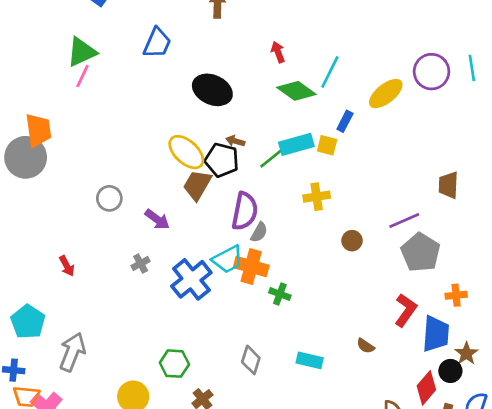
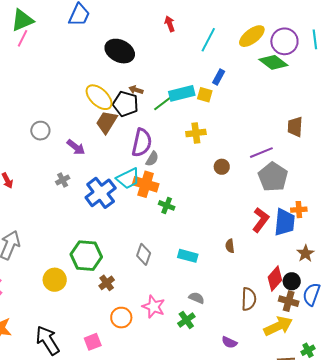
green diamond: (296, 91) -> (273, 62), moved
yellow ellipse: (386, 94) -> (252, 36), moved
blue trapezoid: (436, 334) -> (285, 222), moved
brown semicircle: (365, 346) -> (230, 246), turned 48
green hexagon: (174, 364) -> (86, 256), size x1.4
black circle: (450, 371) -> (292, 281), moved

